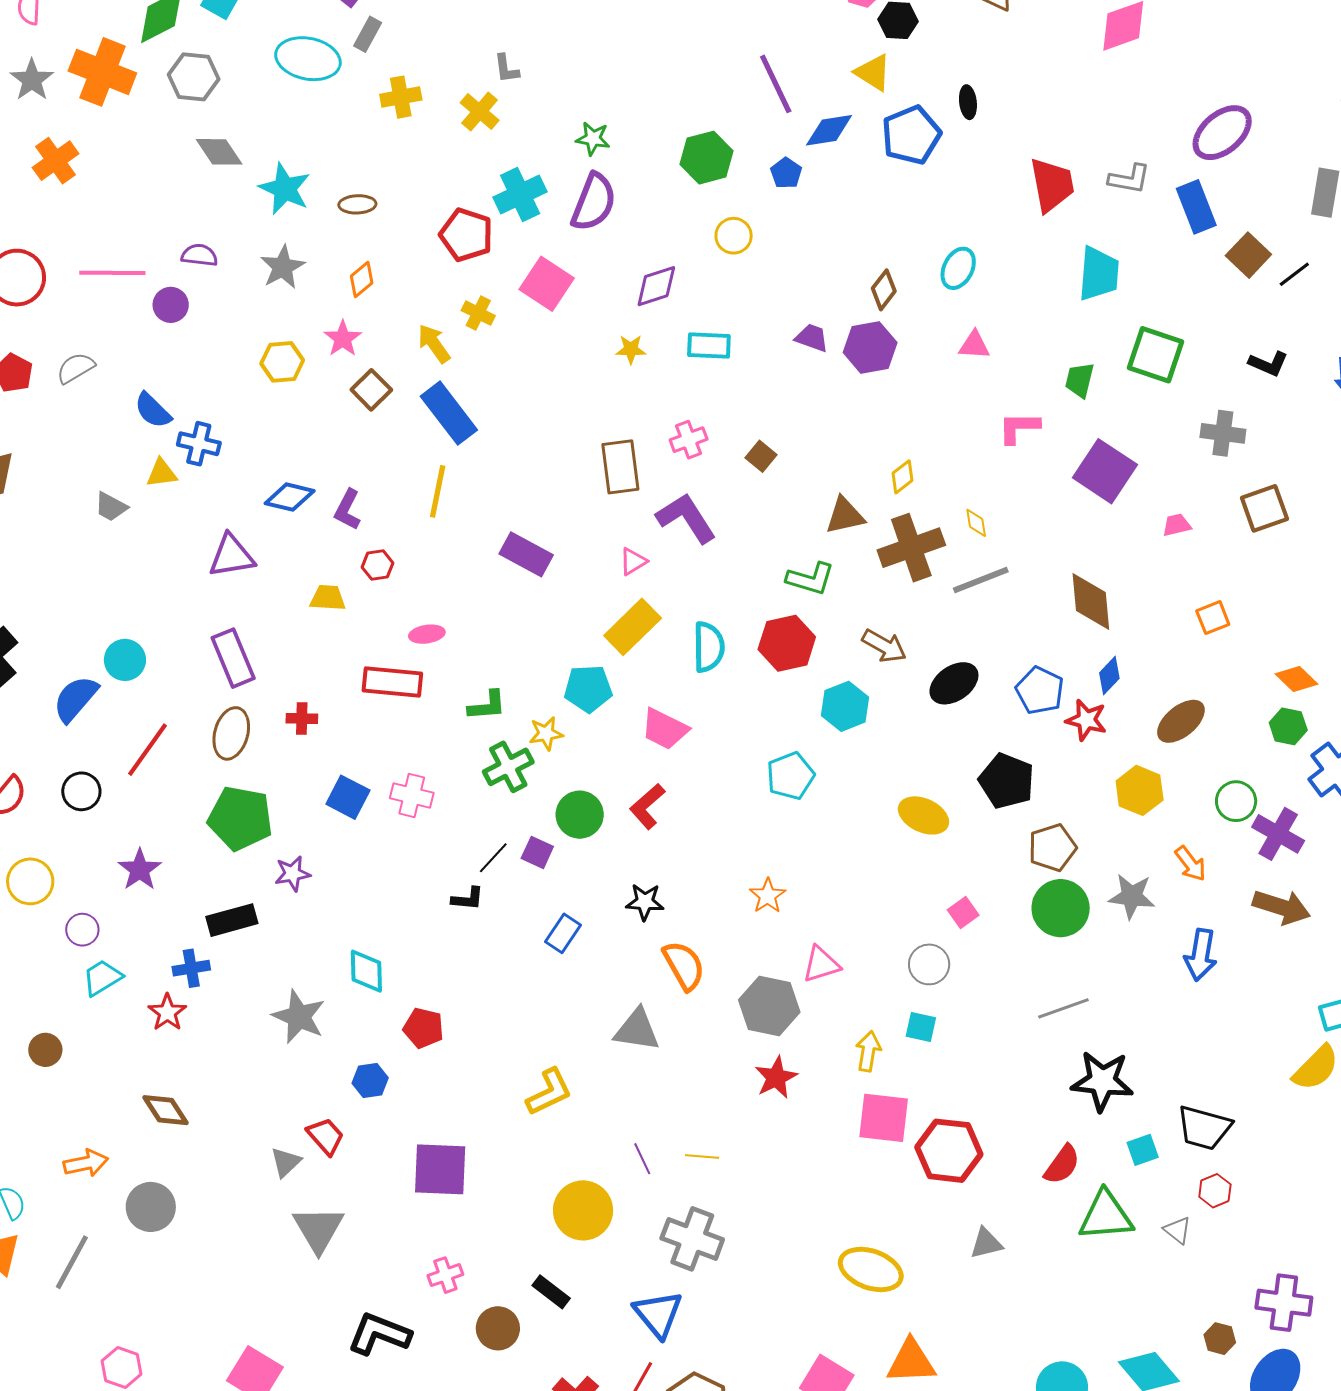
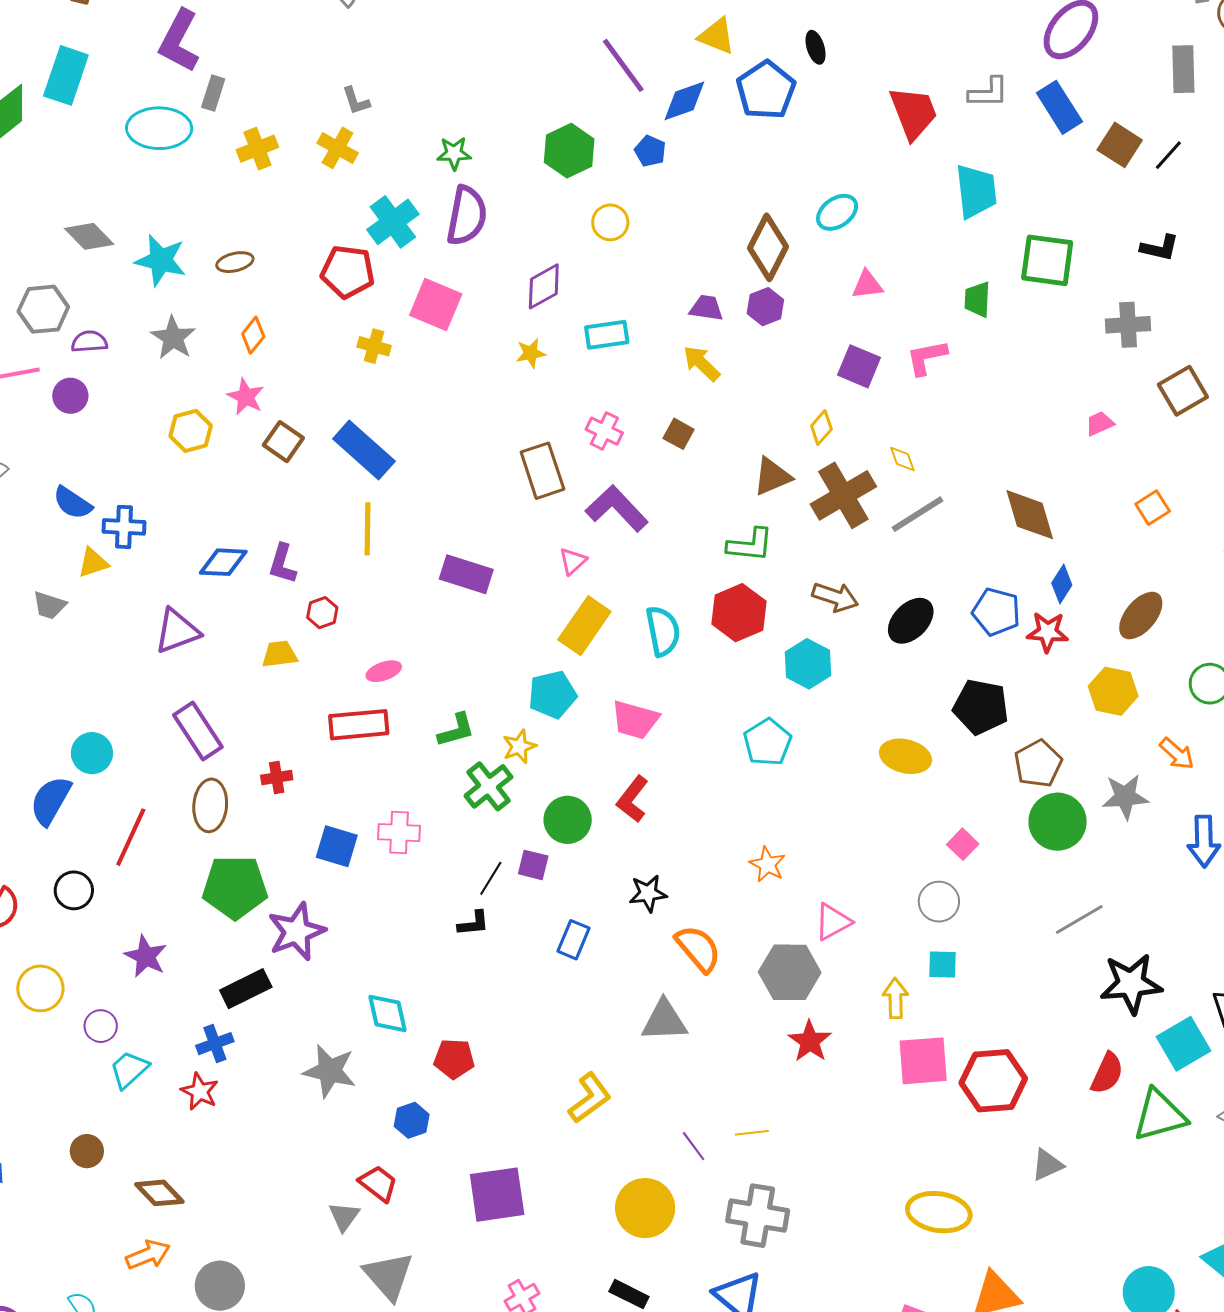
gray hexagon: (194, 77) -> (43, 309), moved
cyan ellipse: (958, 268) -> (837, 212), turned 39
brown diamond: (884, 290) -> (768, 247), size x1.6
yellow arrow: (434, 344) -> (702, 363), moved
purple hexagon: (870, 348) -> (765, 307), size x0.7
pink cross: (689, 440) -> (604, 431), turned -33
purple square: (1105, 471) -> (859, 366), moved, size x0.7
purple star: (292, 874) -> (297, 932), size x1.6
brown diamond: (166, 1110) -> (159, 1193), moved
cyan square: (1143, 1150) -> (1184, 1044), size x1.6

